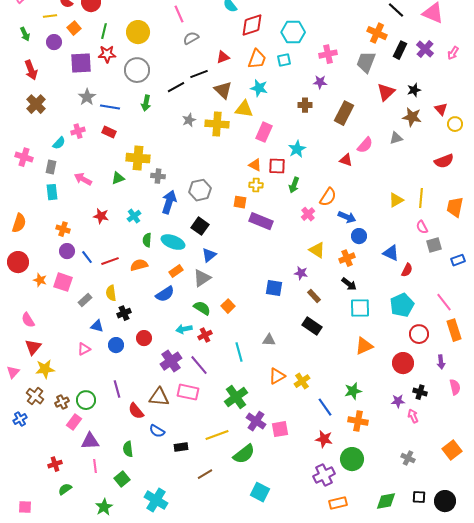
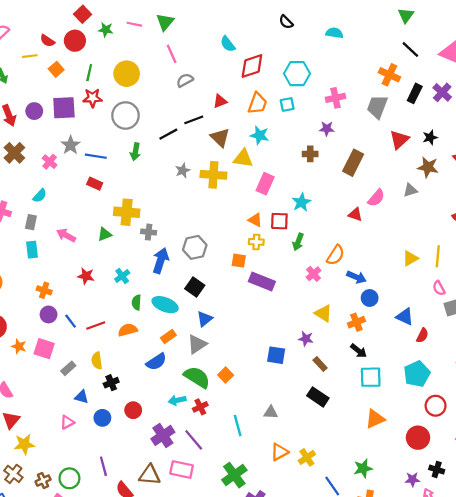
purple circle: (54, 42) -> (34, 111), moved
pink cross: (78, 131) -> (50, 162), moved, turned -32
green semicircle: (202, 308) -> (197, 377), size x1.4

